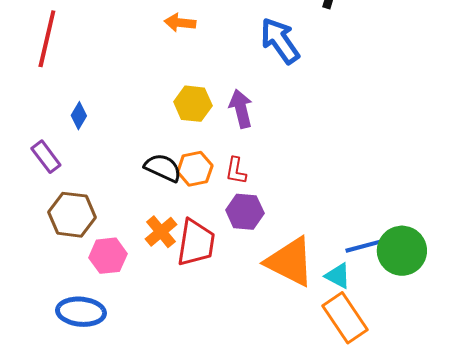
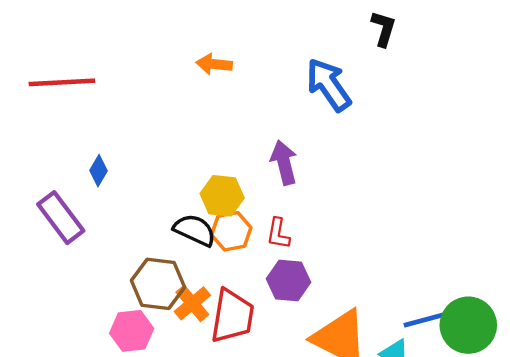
red line: (47, 39) -> (62, 82), turned 74
yellow hexagon: (193, 104) -> (222, 196), moved
purple rectangle: (46, 157) -> (61, 218), size x1.4
brown hexagon: (72, 215) -> (158, 284), moved

